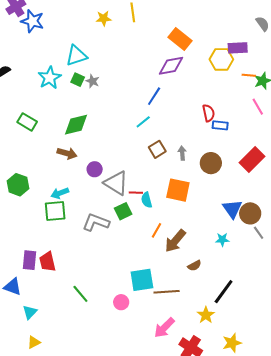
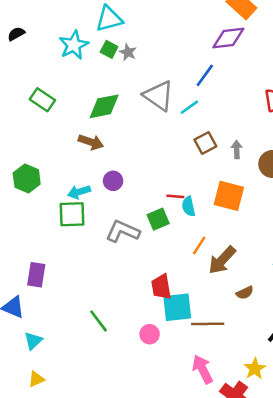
purple circle: (95, 169) -> (113, 181), moved
gray triangle: (116, 183) -> (159, 96), moved
red trapezoid: (47, 262) -> (161, 287), moved
yellow star: (206, 315) -> (255, 369), moved
pink arrow: (164, 328) -> (203, 369), turned 105

